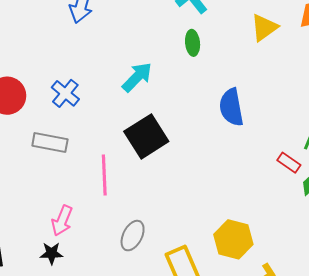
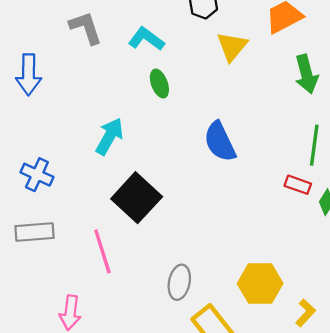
gray ellipse: (133, 236) -> (179, 282), moved

